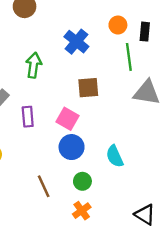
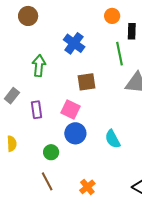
orange circle: (118, 25) -> (112, 16), moved
green circle: (82, 181) -> (51, 152), moved
brown line: (44, 186) -> (47, 181), moved

